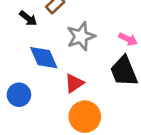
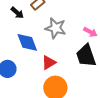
gray star: (81, 36) -> (56, 28), turned 30

